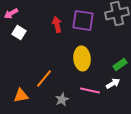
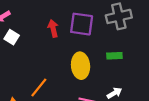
green rectangle: (120, 65) -> (114, 56), moved, turned 32

